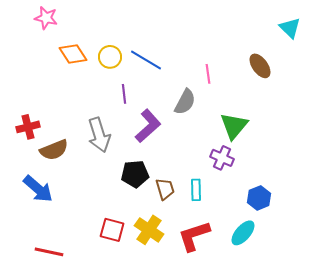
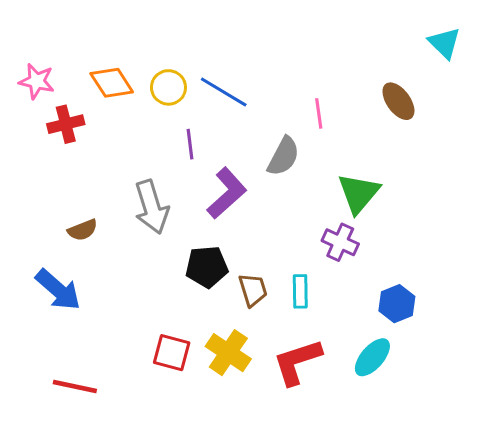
pink star: (46, 18) -> (37, 81), moved
red cross: (28, 127) -> (66, 124), moved
brown semicircle: (54, 150) -> (83, 230), size x0.7

